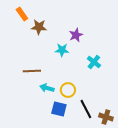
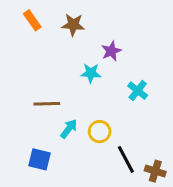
brown star: (39, 27) -> (73, 25), moved
cyan arrow: (47, 88) -> (69, 129), turned 112
blue square: (59, 109) -> (40, 159), moved

